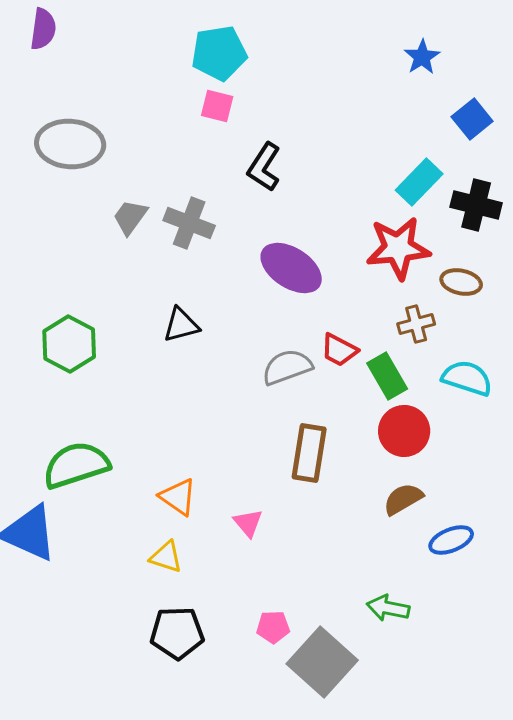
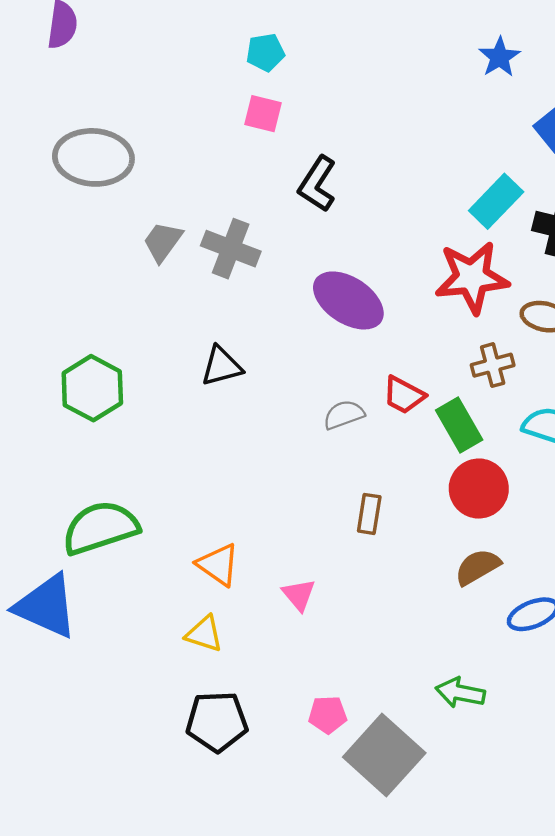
cyan pentagon: (219, 53) -> (265, 52), size x0.6
gray semicircle: (287, 367) -> (344, 415), size x0.7
brown rectangle: (309, 453) -> (369, 514), size x0.6

